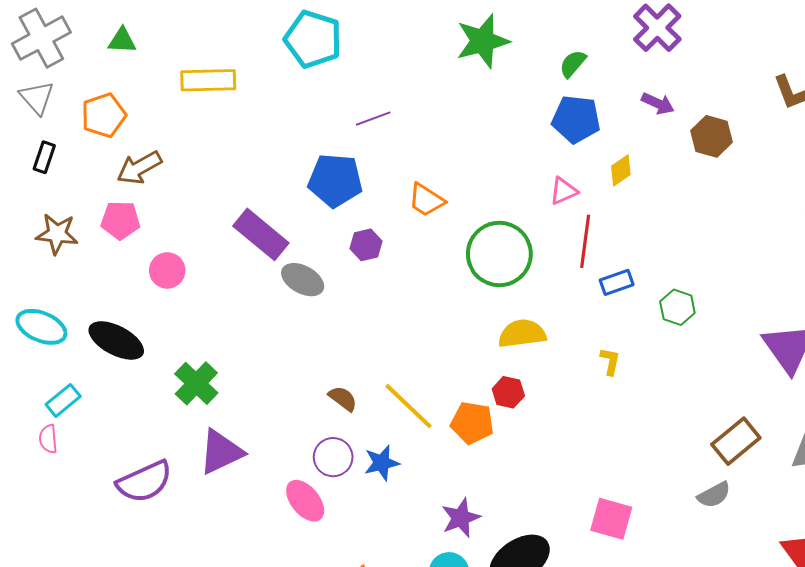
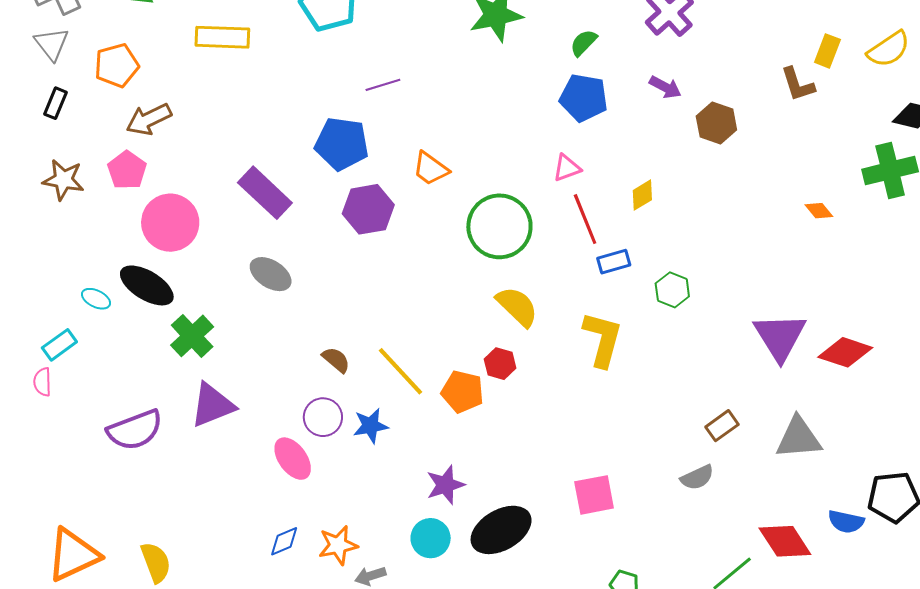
yellow diamond: (621, 170) -> (642, 195), moved
pink pentagon: (120, 220) -> (127, 170), turned 30
red line: (585, 241) -> (585, 219), turned -33
purple hexagon: (366, 245) -> (368, 209), size x1.6
pink circle: (167, 270) -> (170, 223), size x1.6
gray ellipse: (303, 280) -> (271, 274), moved
cyan ellipse: (41, 327) -> (96, 299), moved, size x0.6
yellow semicircle: (522, 334) -> (517, 306), turned 48
black ellipse: (116, 340) -> (147, 285), moved
yellow L-shape: (610, 361) -> (603, 339), size x2.0
brown rectangle: (736, 441) -> (722, 426), size x0.7
pink square: (611, 519) -> (594, 495), turned -30

